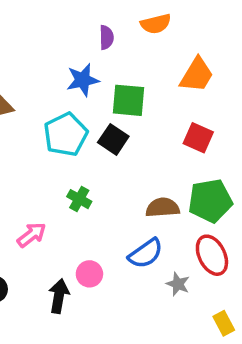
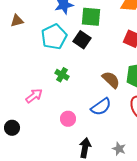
brown semicircle: (163, 208) -> (111, 80), turned 48
gray star: (178, 284) -> (119, 149), moved
black arrow: (59, 296) -> (85, 148), moved

